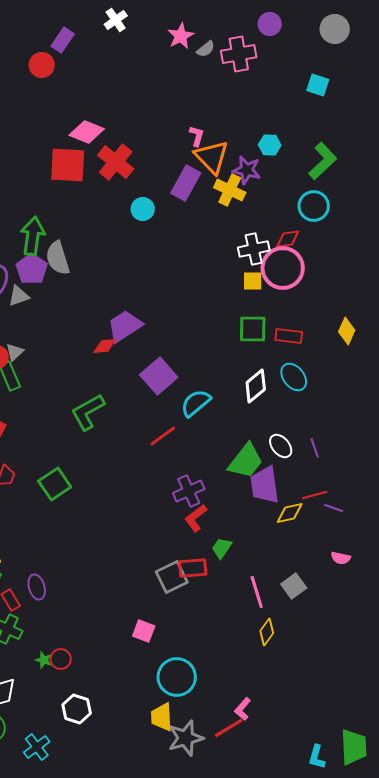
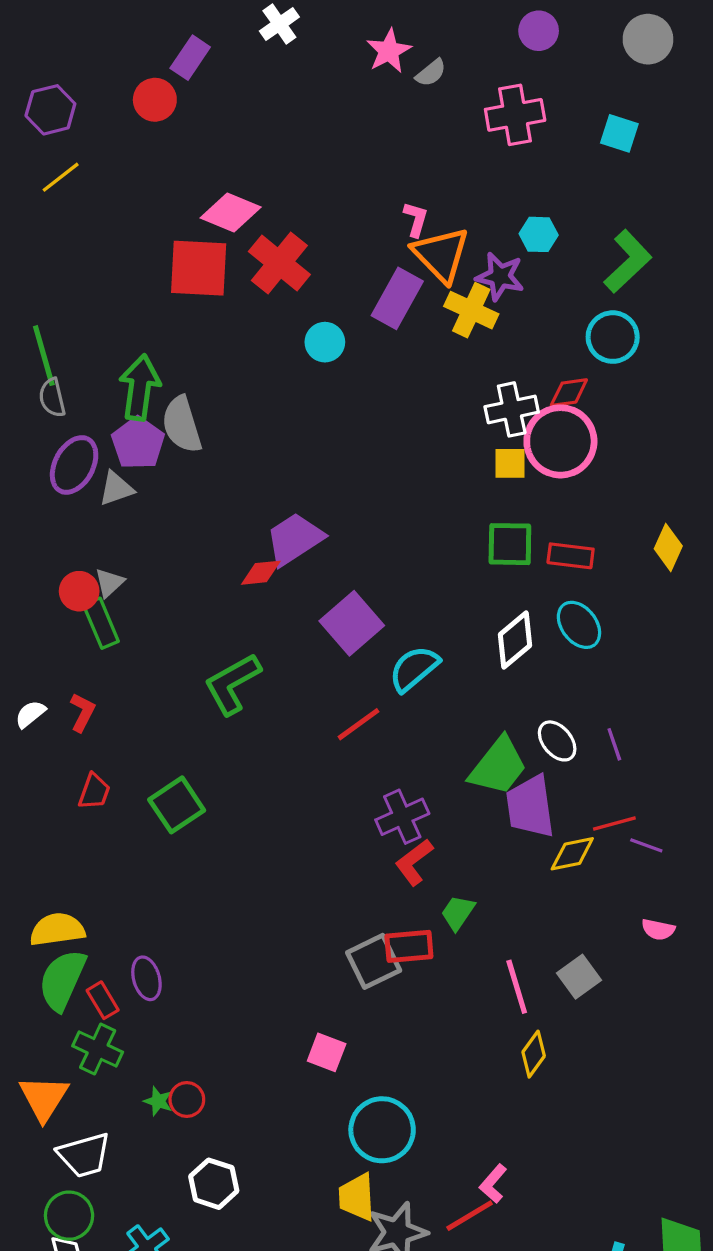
pink cross: (239, 54) -> (515, 115), moved

